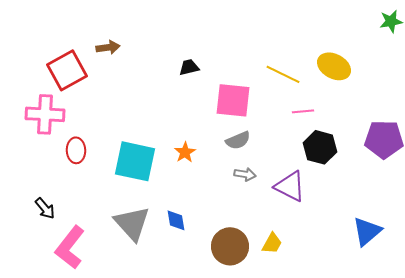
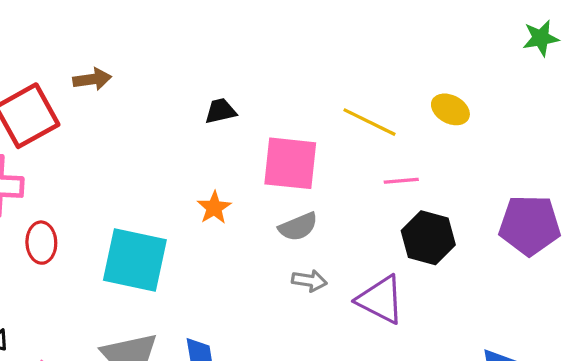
yellow ellipse: (334, 66) -> (450, 109), size x0.7
orange star: (185, 152) -> (214, 208), moved

